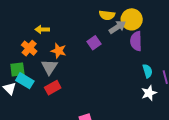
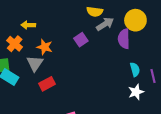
yellow circle: (132, 19) -> (135, 20), moved
red rectangle: (53, 88) -> (47, 84), moved

